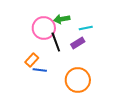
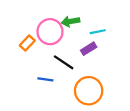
black line: (56, 42) -> (64, 62), moved, turned -36
orange rectangle: (32, 60) -> (27, 43), moved

